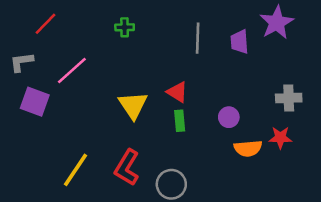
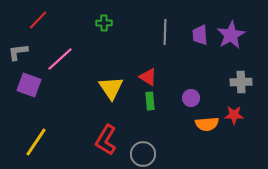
purple star: (277, 23) -> (231, 35), moved
yellow line: (75, 170) -> (36, 142), moved

